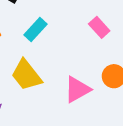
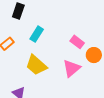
pink rectangle: (99, 27) -> (77, 42), moved

